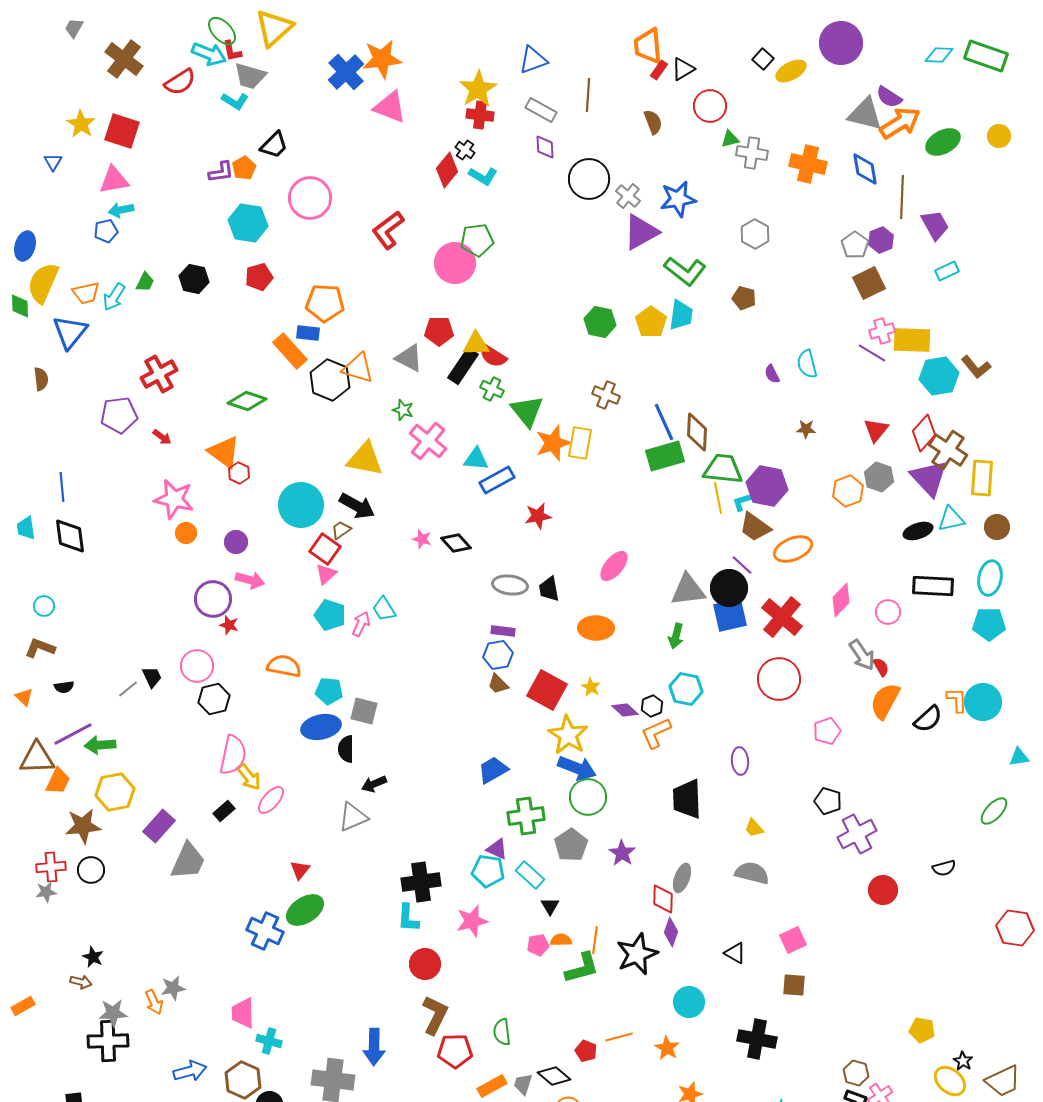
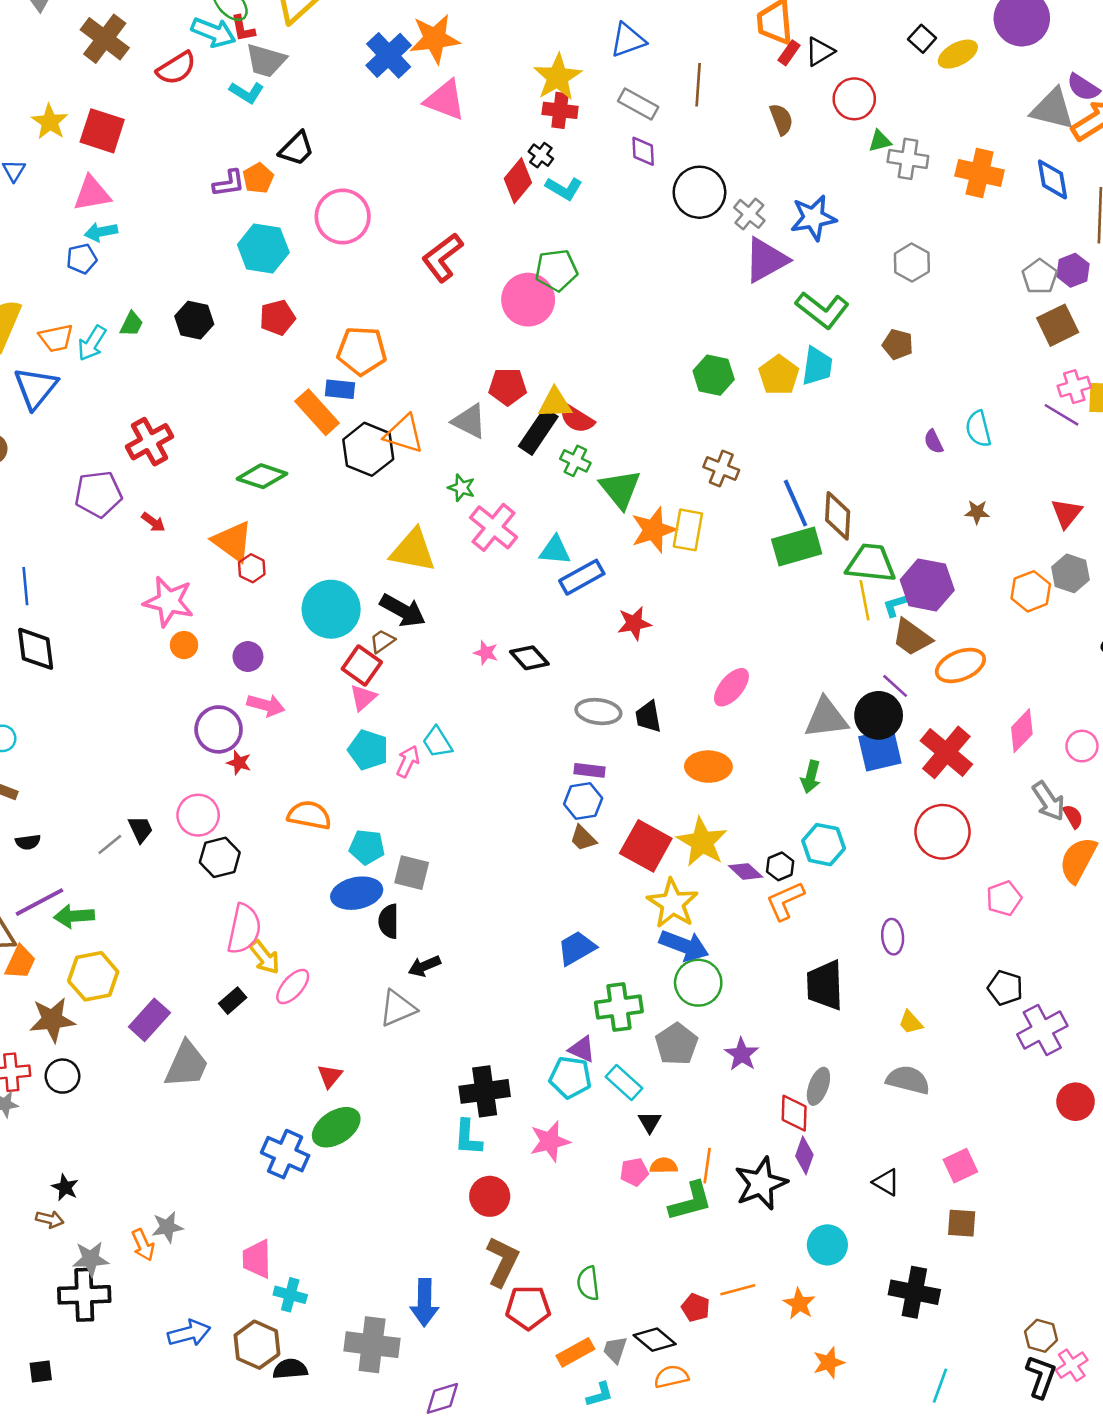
yellow star: (591, 687) -> (702, 842), size x2.0

